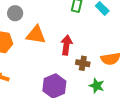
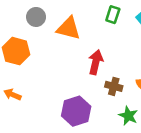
orange triangle: (36, 35) -> (69, 28), moved

